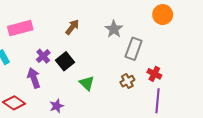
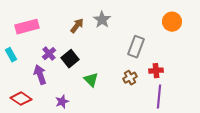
orange circle: (163, 15) -> (172, 22), moved
gray star: (114, 29) -> (102, 20), moved
red cross: (154, 74) -> (156, 71), turned -32

